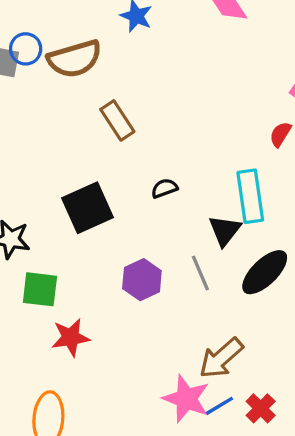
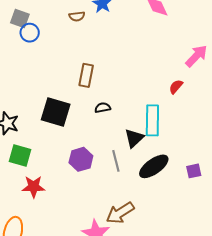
blue circle: (26, 49) -> (30, 33), moved
brown semicircle: (75, 59) -> (77, 16), moved, size x0.5
brown rectangle: (117, 120) -> (86, 75), moved, turned 35
black square: (88, 208) -> (56, 112), turned 32

